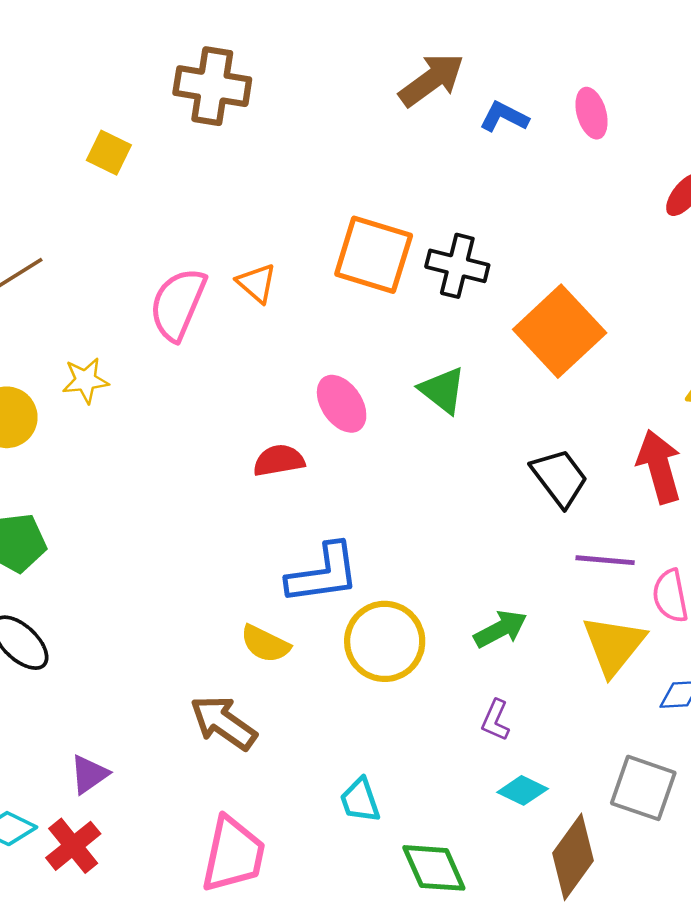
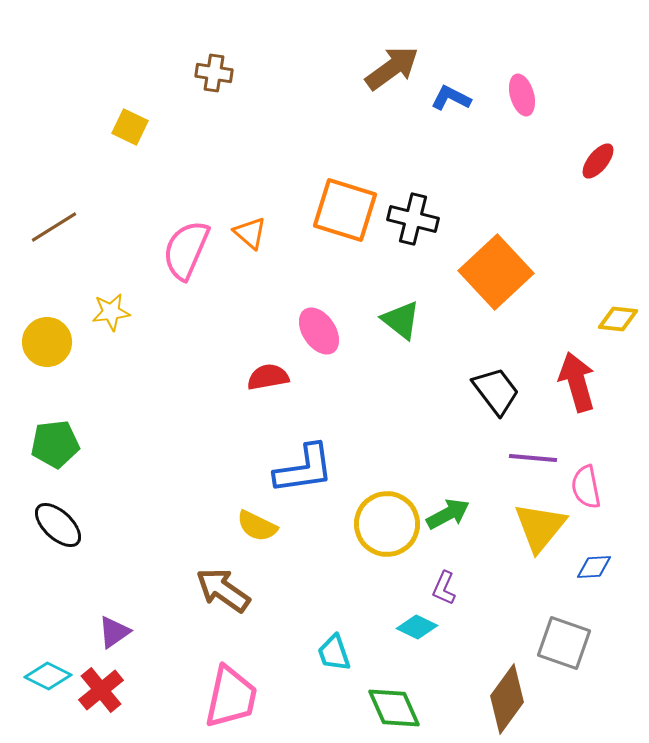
brown cross: (212, 86) -> (214, 73), size x0.6
yellow circle: (385, 641) -> (387, 524), moved
cyan diamond: (523, 790) -> (417, 627), moved

